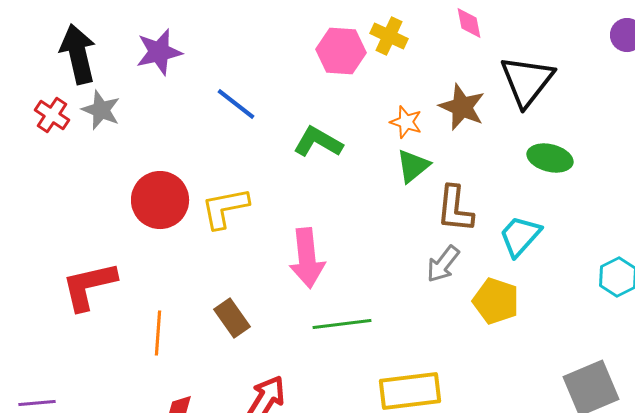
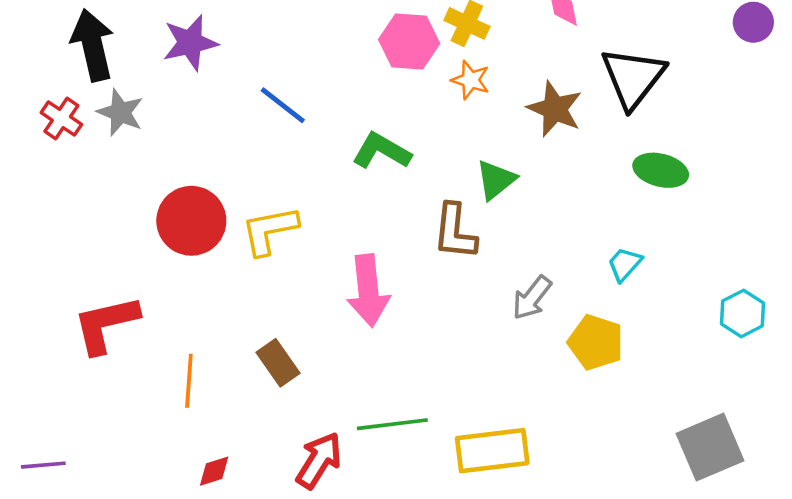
orange star: (406, 122) -> (471, 80), moved
brown L-shape: (455, 209) -> (455, 232), moved
cyan trapezoid: (520, 236) -> (625, 264), size x0.7
green line: (342, 324) -> (392, 424), moved

